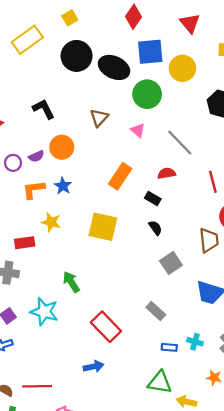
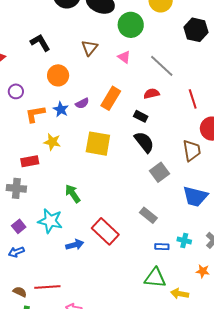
purple semicircle: (36, 156) -> (82, 103), moved
black semicircle: (155, 228) -> (144, 142), size x1.6
blue arrow: (93, 367) -> (75, 245), moved

